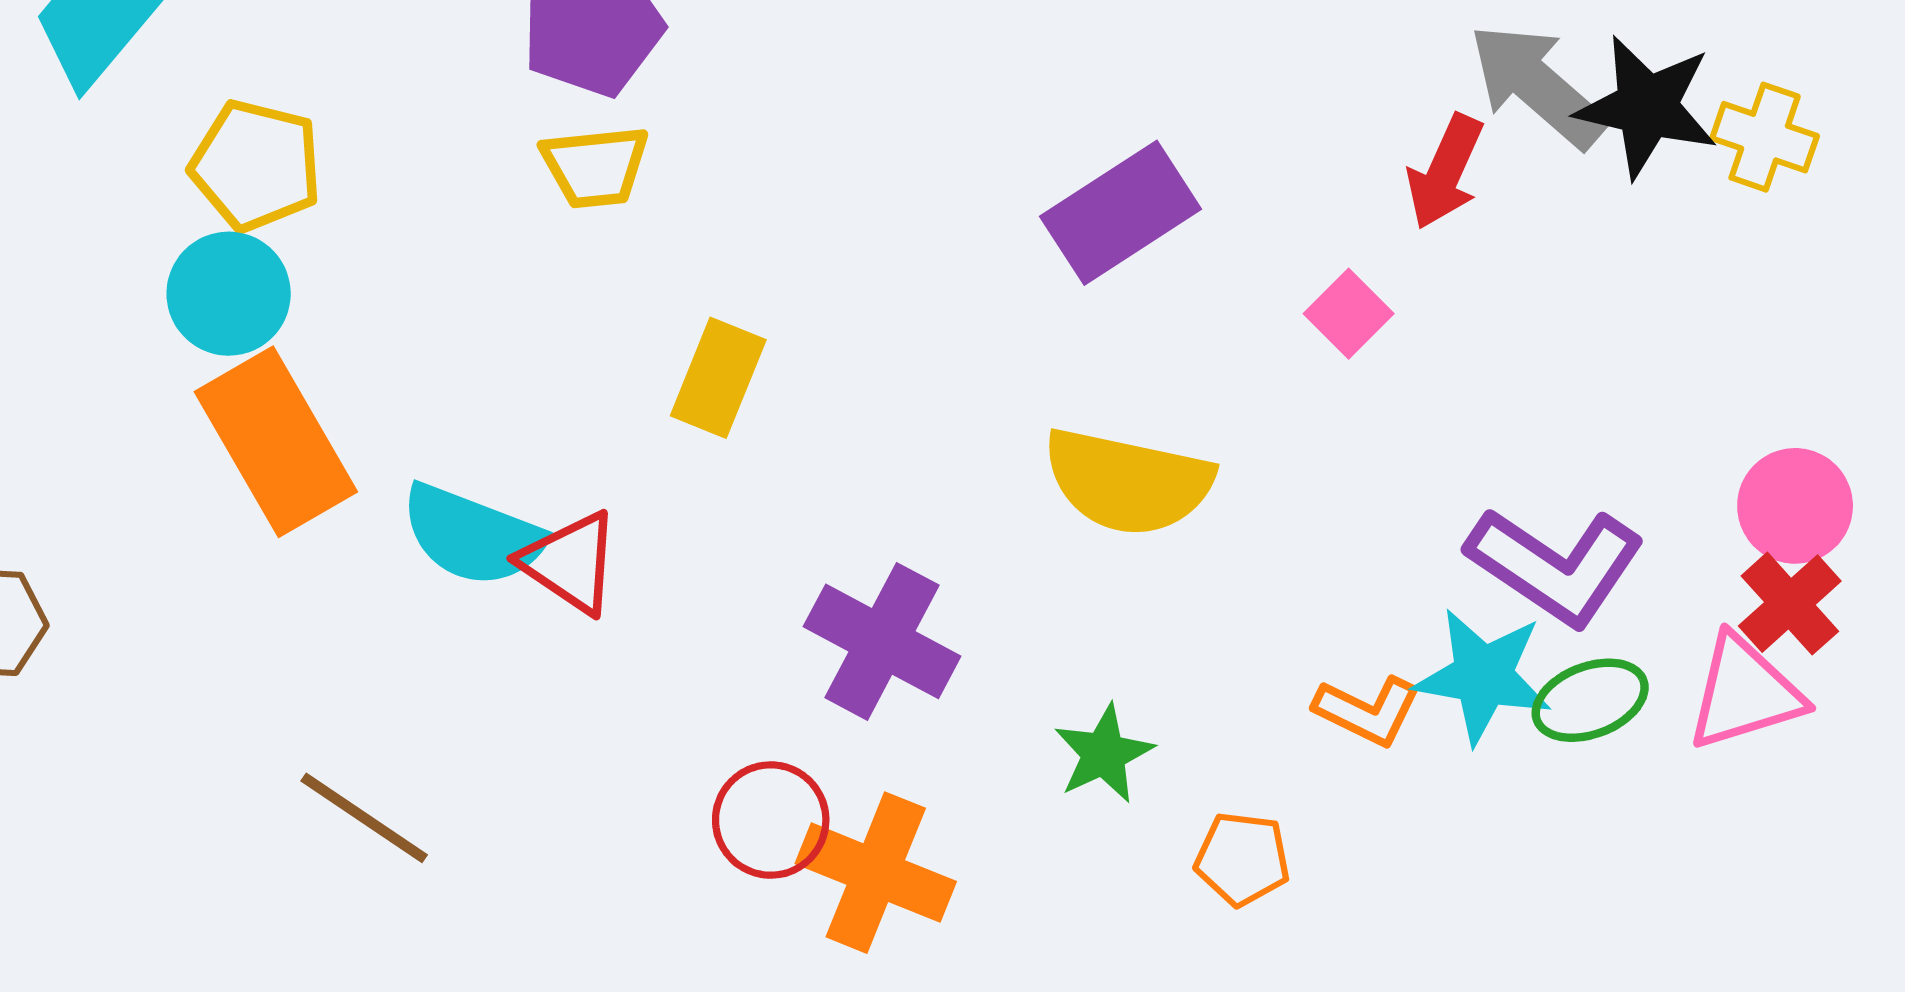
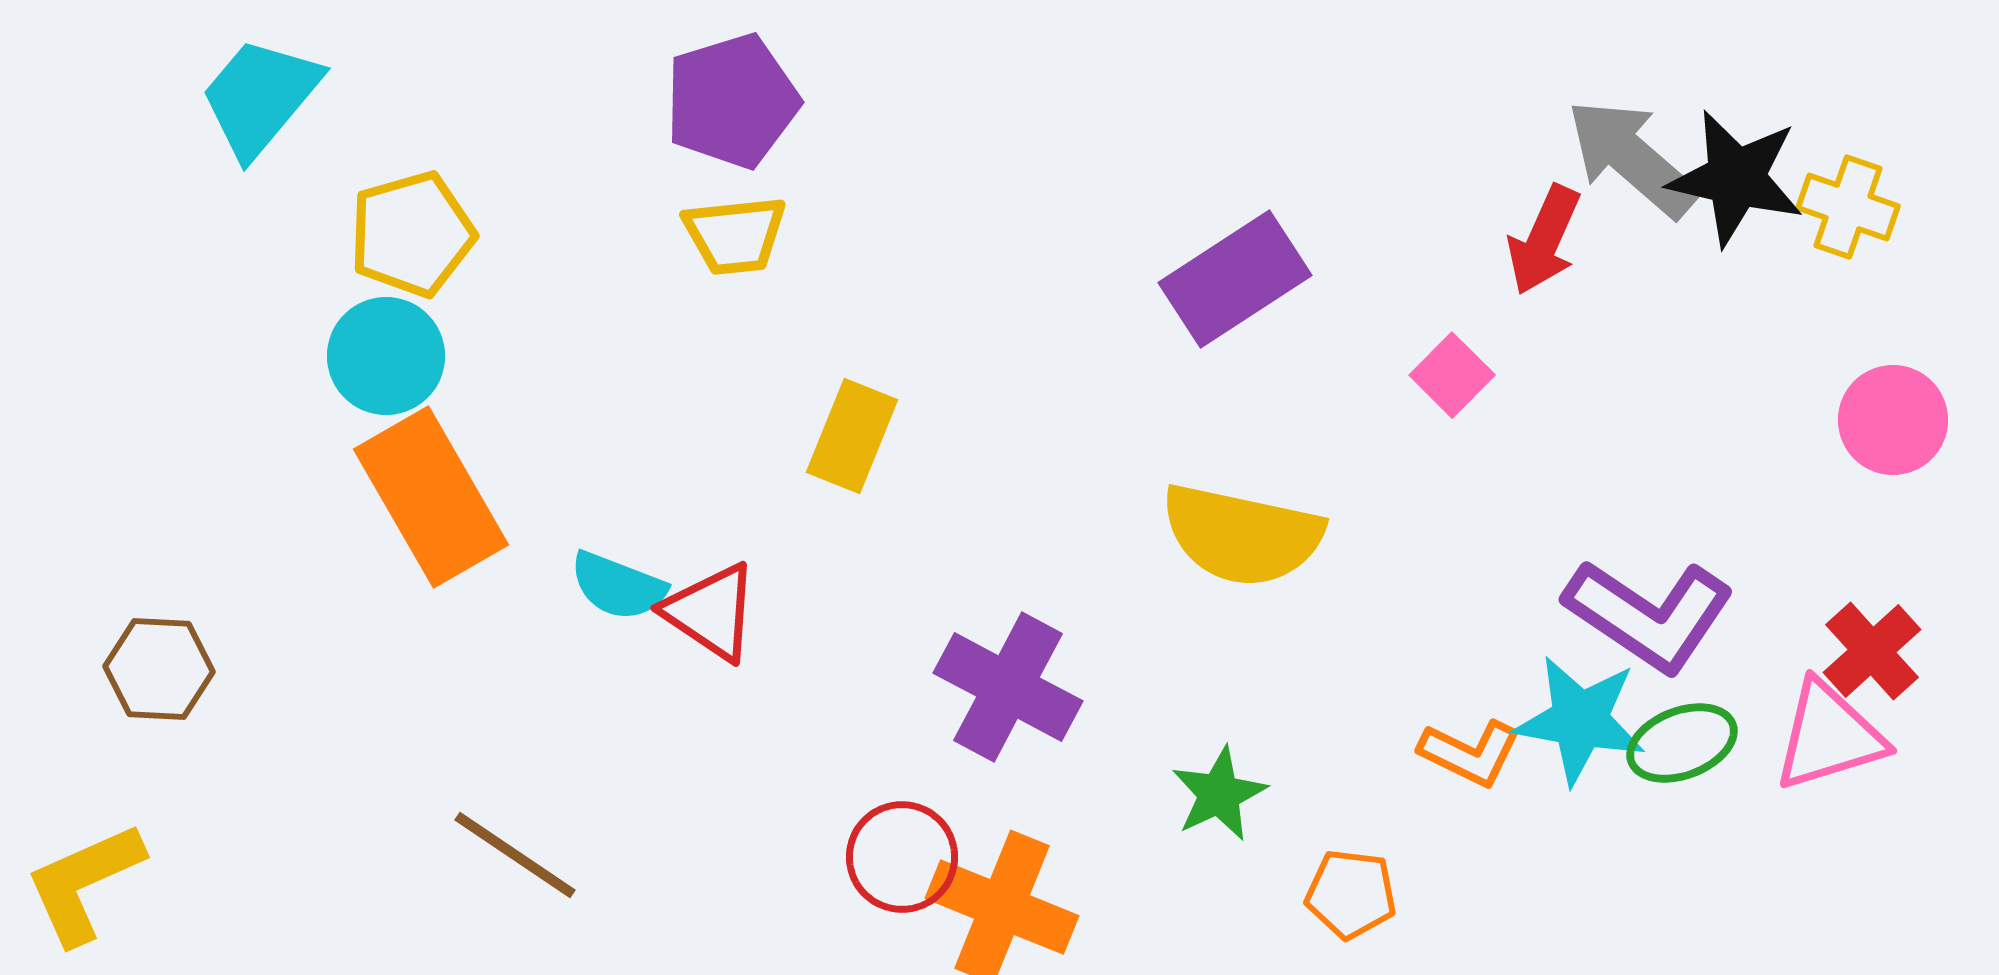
yellow pentagon: (256, 165) -> (412, 234), turned -30
pink circle: (1795, 506) -> (1893, 420), moved
cyan semicircle: (472, 535) -> (618, 586), size x0.7

